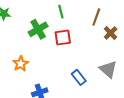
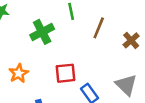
brown line: (96, 17) -> (99, 28), moved
red square: (63, 38) -> (65, 73), moved

